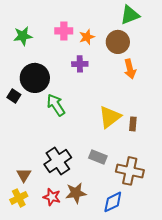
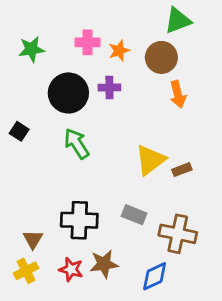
black circle: (35, 78) -> (68, 93), moved
brown rectangle: (133, 124) -> (182, 170), turned 64
black cross: (58, 161) -> (79, 220), turned 36

